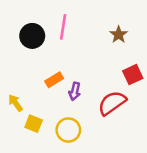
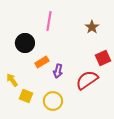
black circle: (32, 36) -> (25, 43), moved

